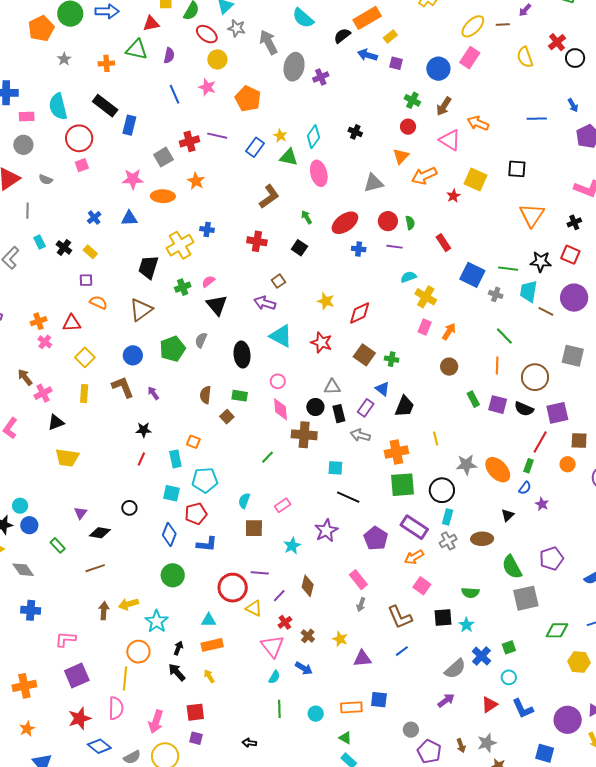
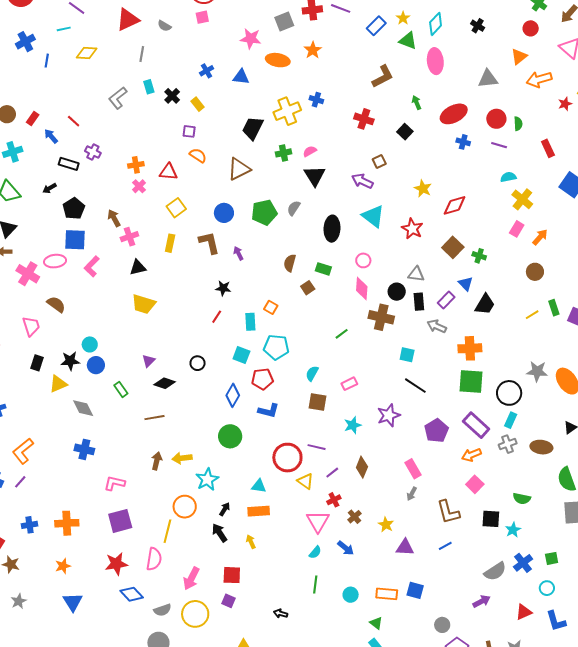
yellow line: (436, 439) -> (532, 315), moved, turned 64

